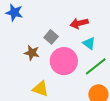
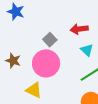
brown star: (32, 53) -> (13, 61), moved
pink circle: (64, 61) -> (46, 63), moved

